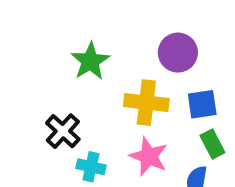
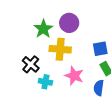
purple circle: (178, 53) -> (69, 23), moved
yellow cross: (146, 103) -> (60, 49), moved

